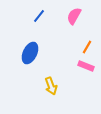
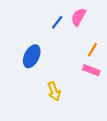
blue line: (39, 16) -> (57, 22), moved

